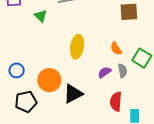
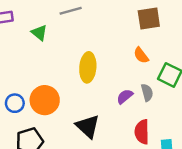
orange semicircle: (116, 49) -> (141, 55), moved
orange circle: (49, 80) -> (45, 100), moved
black triangle: (73, 94) -> (88, 126), turned -45

